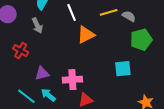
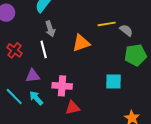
white line: (72, 13) -> (44, 49), moved
gray arrow: (37, 26) -> (50, 29), moved

